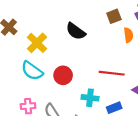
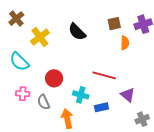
cyan semicircle: (32, 71) -> (19, 62), moved
red circle: (63, 75) -> (54, 78), moved

